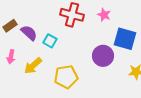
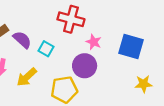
pink star: (104, 15) -> (94, 42), moved
purple circle: (103, 56) -> (85, 66), moved

